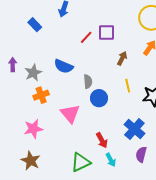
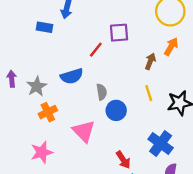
blue rectangle: (35, 25) -> (45, 27), moved, turned -32
red line: (86, 37) -> (96, 50), moved
brown arrow: (122, 58) -> (150, 61), moved
blue semicircle: (64, 66) -> (72, 76), turned -36

